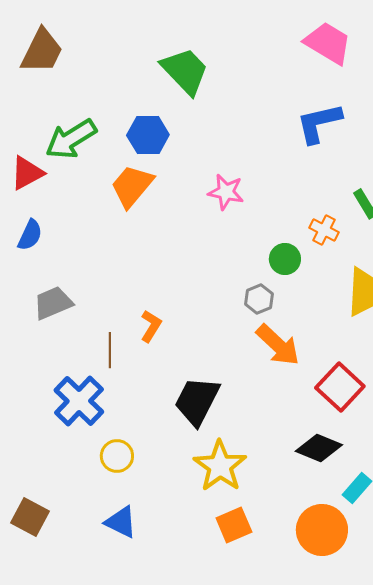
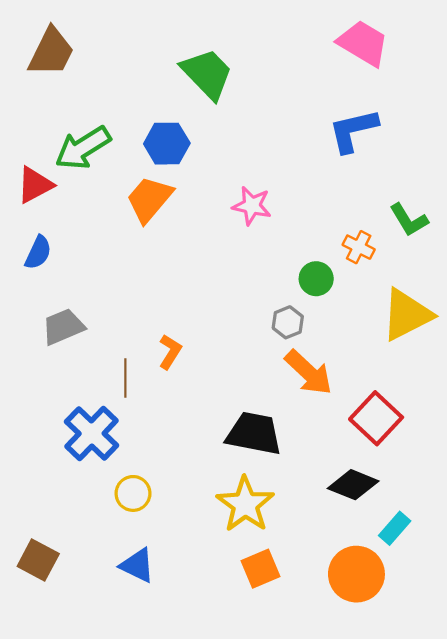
black trapezoid: (197, 401) -> (254, 433), moved, turned 74

